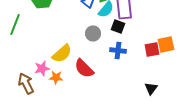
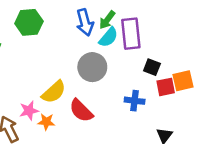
black square: (118, 26) -> (152, 67), moved
gray circle: (93, 34) -> (92, 67), size x1.5
blue cross: (118, 50) -> (135, 101), moved

